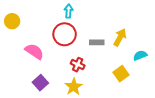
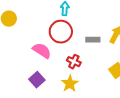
pink semicircle: (34, 51) -> (42, 51), moved

